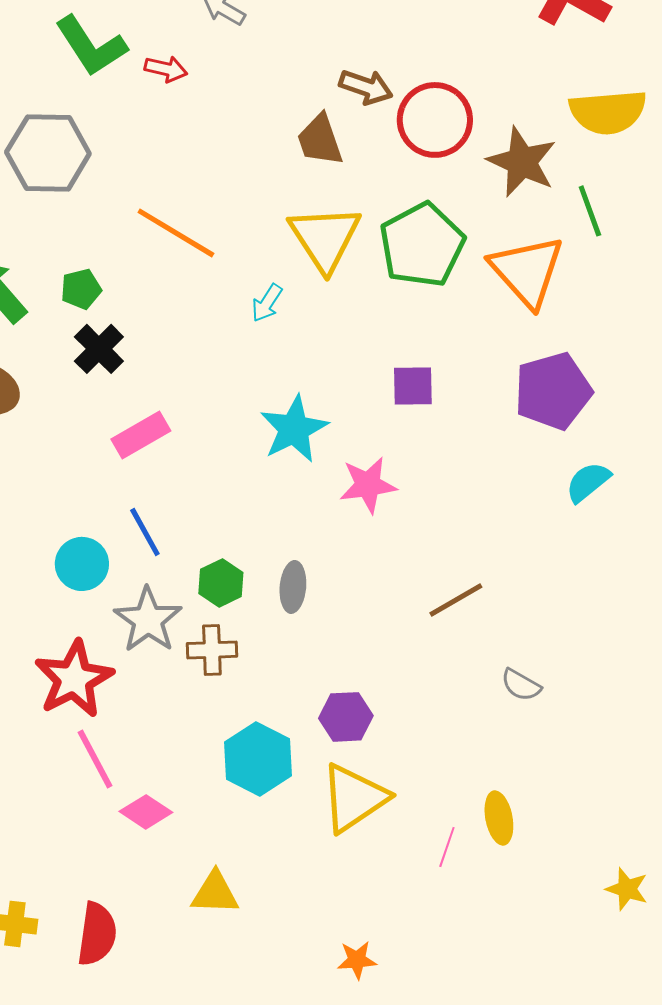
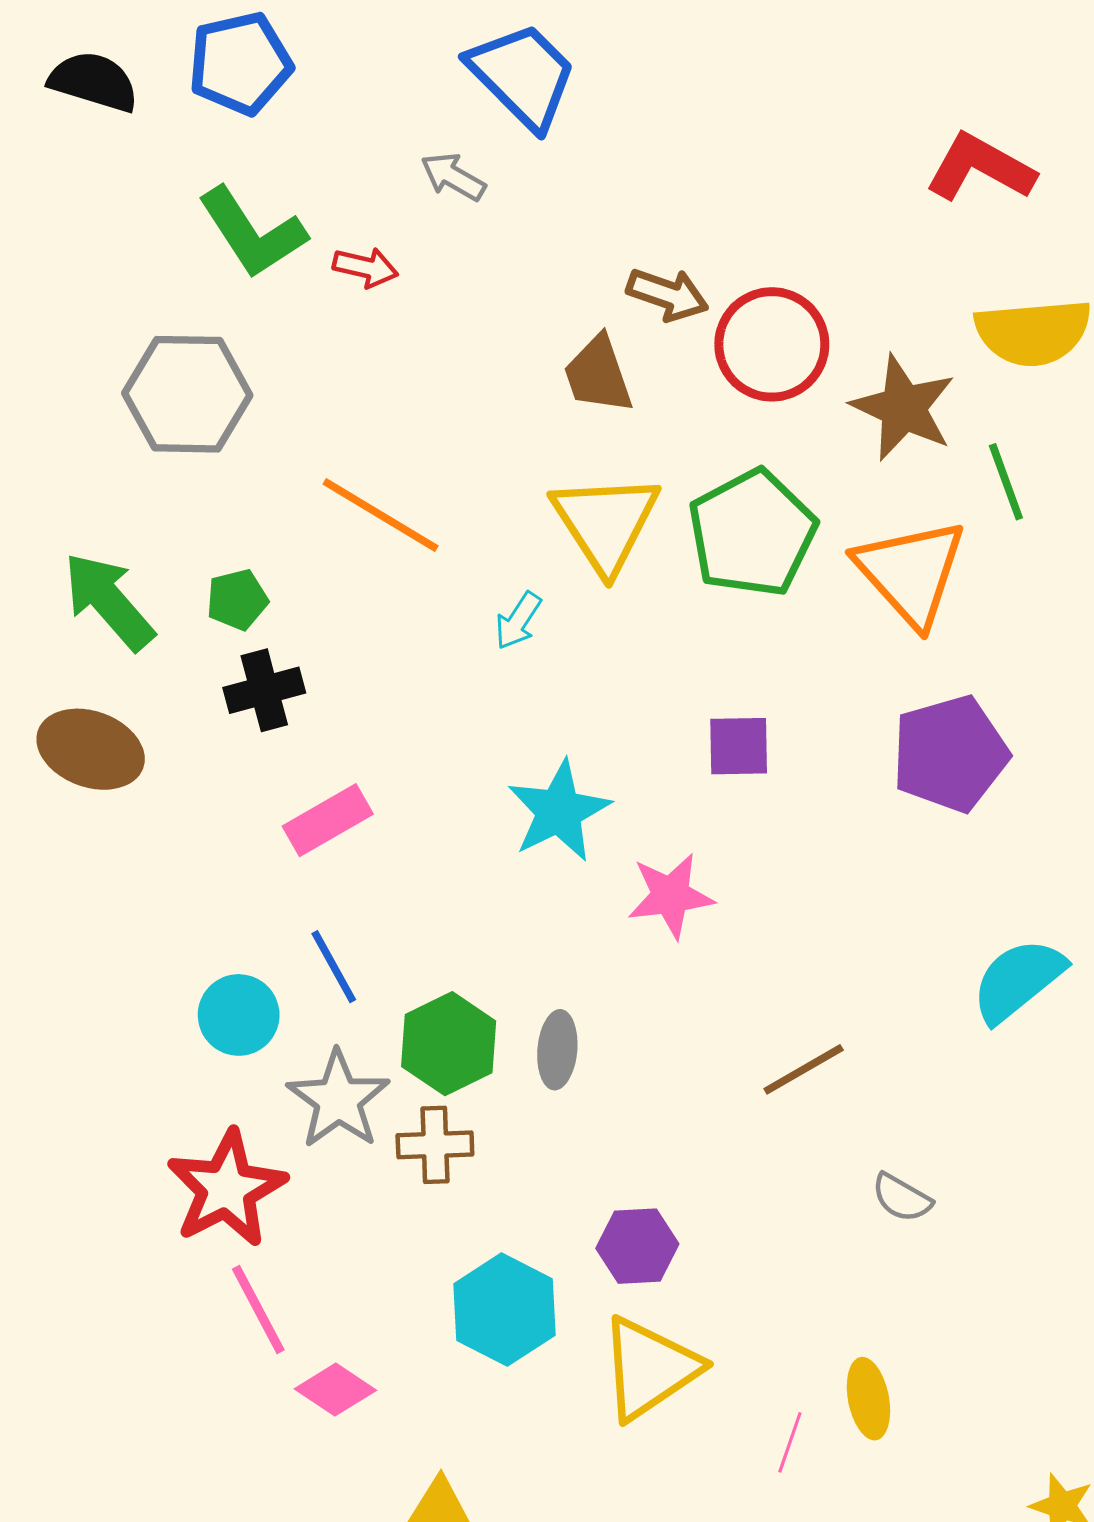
black cross: (99, 349) -> (264, 690), turned 30
cyan semicircle: (588, 482) -> (1018, 980), moved, size x1.4
green hexagon: (221, 583) -> (449, 1044), size x1.4

